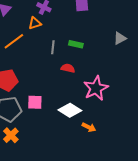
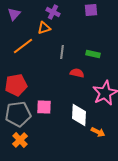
green rectangle: (76, 44) -> (93, 54), moved
white diamond: (70, 110) -> (79, 115), turned 60

